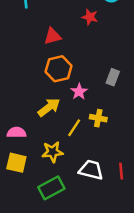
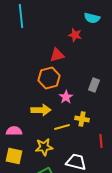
red triangle: (53, 36) -> (57, 55), moved
yellow arrow: (49, 107) -> (41, 110), turned 36
yellow line: (74, 128) -> (62, 127), turned 42
red line: (121, 171) -> (101, 141), moved

